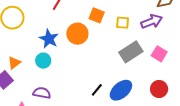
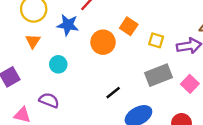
blue star: (49, 39) -> (68, 25), moved, turned -30
orange triangle: (14, 63) -> (33, 41), moved, turned -32
black line: (97, 90) -> (113, 93), moved

